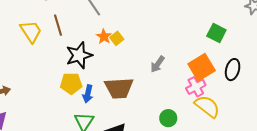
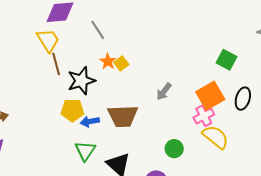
brown line: (58, 25) -> (56, 64), moved
yellow trapezoid: (31, 31) -> (48, 40), moved
blue arrow: (88, 94) -> (90, 122), turned 66

